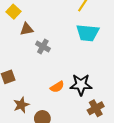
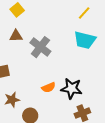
brown triangle: (27, 29) -> (16, 36), moved
gray cross: (43, 46) -> (40, 47), size x1.5

